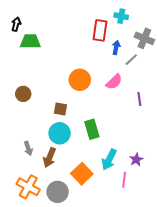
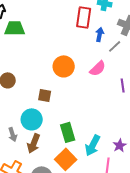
green rectangle: (92, 129) -> (68, 132), moved
cyan circle: (60, 133) -> (32, 119), moved

